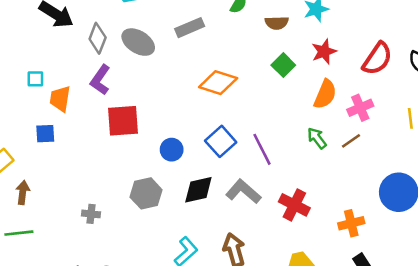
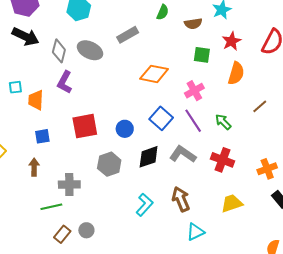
green square: (283, 65) -> (202, 55), turned -30
pink cross: (360, 108) -> (194, 91), moved
red square: (123, 121) -> (85, 126), moved
blue square: (45, 134) -> (42, 136), moved
green arrow: (317, 138) -> (223, 122), moved
brown arrow: (23, 192) -> (34, 167), moved
gray cross: (91, 214) -> (69, 185), size x1.5
green line: (19, 233) -> (51, 207), moved

